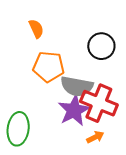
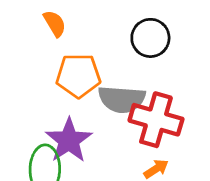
purple star: (74, 110) -> (69, 140), moved

